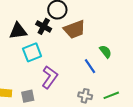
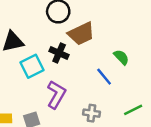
black cross: (44, 26) -> (59, 53), moved
gray cross: (85, 96) -> (92, 113), moved

